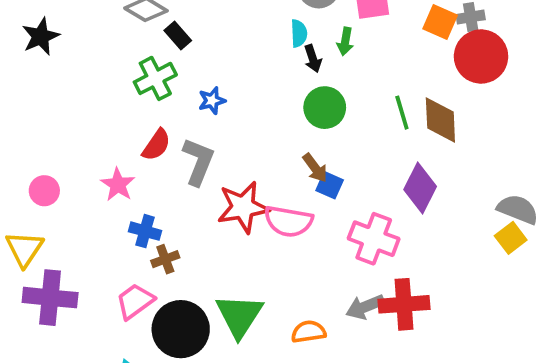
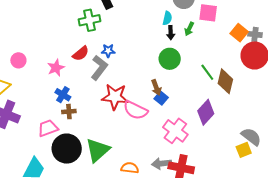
blue star: (212, 101) -> (108, 51), moved
green line: (402, 113) -> (207, 72), turned -36

